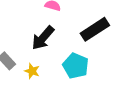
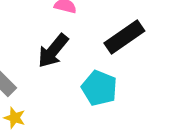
yellow star: (32, 71) -> (15, 118), moved

